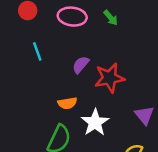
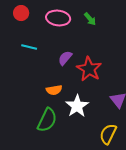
cyan line: (37, 51) -> (29, 47), turned -56
red star: (109, 78) -> (89, 69), turned -30

